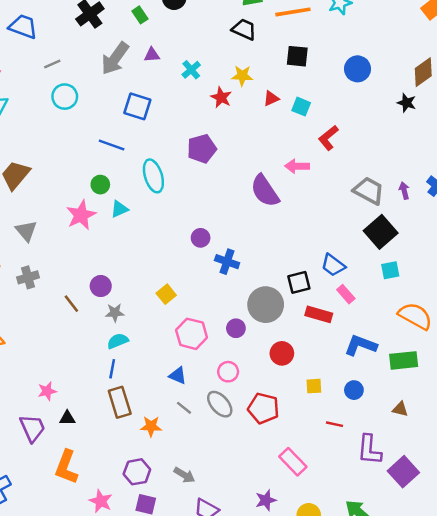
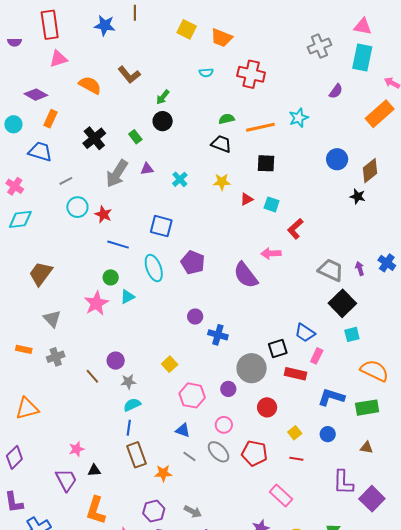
blue circle: (358, 69) -> (337, 159), moved
red star: (221, 97) -> (103, 214), moved
blue square: (137, 106) -> (161, 226), moved
purple pentagon: (202, 149) -> (193, 262), moved, turned -30
pink rectangle: (346, 294) -> (317, 356), turned 70
yellow square: (314, 386) -> (295, 433), turned -32
red line: (335, 424) -> (296, 459), moved

